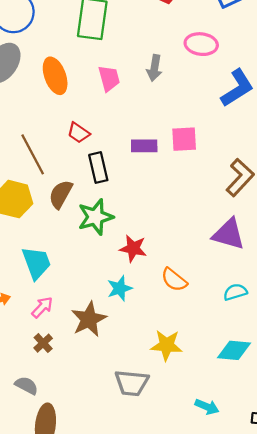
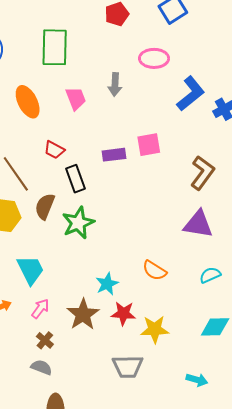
red star: (133, 248) -> (123, 313), moved
gray semicircle: (26, 385) -> (41, 367), moved

